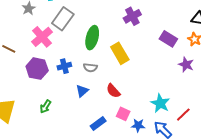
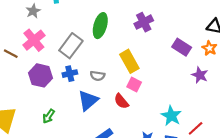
gray rectangle: (63, 19) -> (71, 46), moved
pink cross: (42, 37) -> (34, 40), moved
green ellipse: (92, 38) -> (100, 26), moved
blue triangle: (82, 91) -> (88, 100), size x1.5
pink square: (123, 114) -> (134, 84), moved

